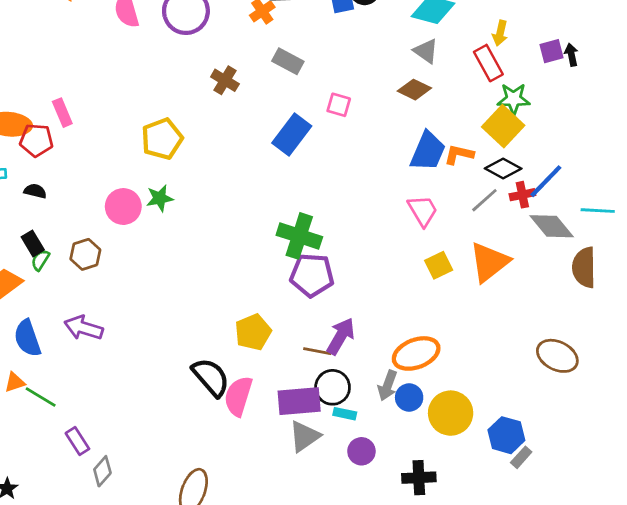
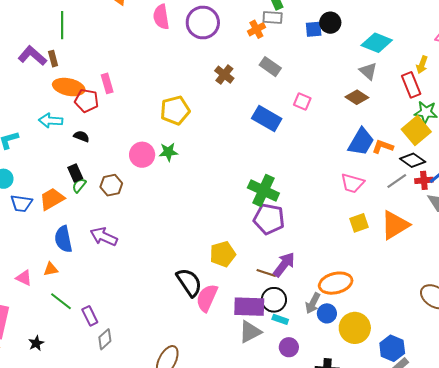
blue rectangle: (292, 135) -> (267, 118), turned 76
pink trapezoid: (423, 211) -> (352, 183), turned 130
green line: (41, 397) -> (61, 301), moved

